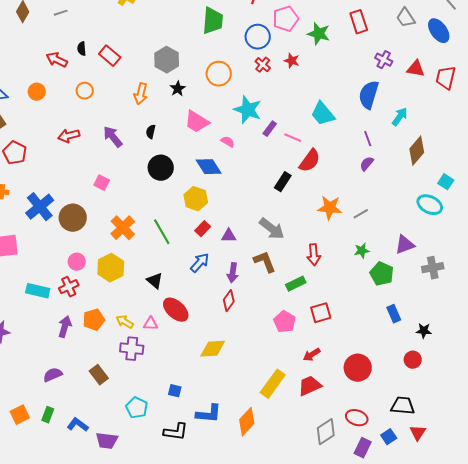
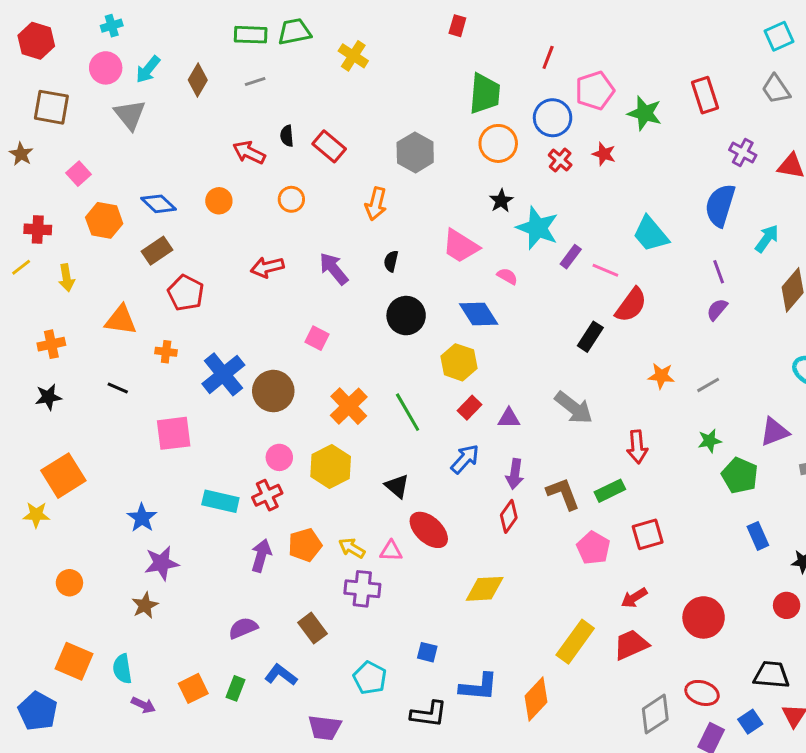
orange circle: (219, 74) -> (498, 143), moved
black star: (178, 89) -> (501, 201), moved
orange star: (330, 208) -> (661, 376), size x0.7
brown L-shape: (265, 262) -> (563, 494), moved
blue L-shape: (78, 425) -> (281, 675), moved

